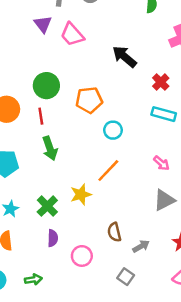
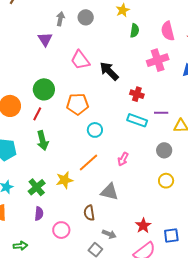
pink trapezoid: (72, 35) -> (80, 60), moved
red cross: (161, 82) -> (137, 94), turned -32
red line: (41, 116) -> (37, 114), turned 32
pink arrow: (161, 163) -> (123, 159), moved, turned 72
gray triangle: (164, 200) -> (110, 192), moved, turned 36
gray arrow: (141, 246) -> (109, 234), moved, turned 48

